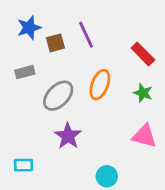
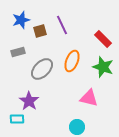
green star: (143, 93) -> (103, 67), size x1.5
purple star: (68, 136) -> (29, 101), moved
pink triangle: (144, 136) -> (89, 98), moved

